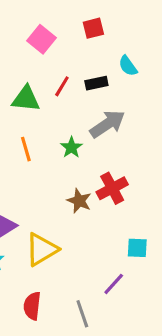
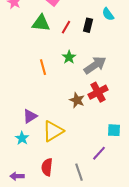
black rectangle: (96, 83) -> (88, 25), turned -64
green triangle: (26, 99) -> (41, 23), moved
gray arrow: (107, 124) -> (95, 65), moved
green star: (71, 147) -> (69, 57), moved

